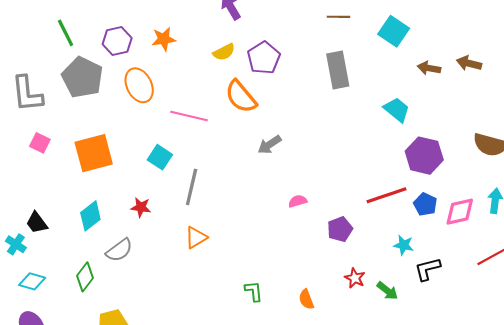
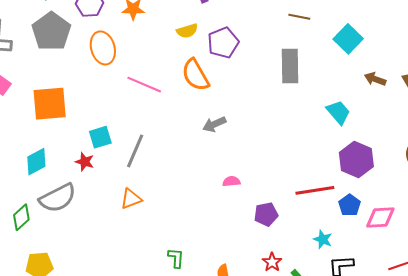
cyan square: (160, 157) -> (100, 137), moved, turned 30
gray semicircle: (119, 250) -> (58, 198), size x1.4

